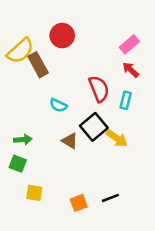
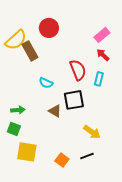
black square: (94, 127) -> (74, 100), turned 30
yellow arrow: (117, 138) -> (92, 132), moved
yellow square: (34, 193) -> (27, 152), size x1.5
orange square: (79, 203) -> (62, 160), turned -32

